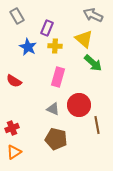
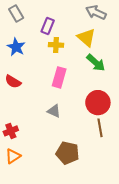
blue star: (28, 47) -> (16, 47), moved
red circle: (79, 105) -> (98, 103), moved
brown pentagon: (56, 139) -> (68, 153), moved

